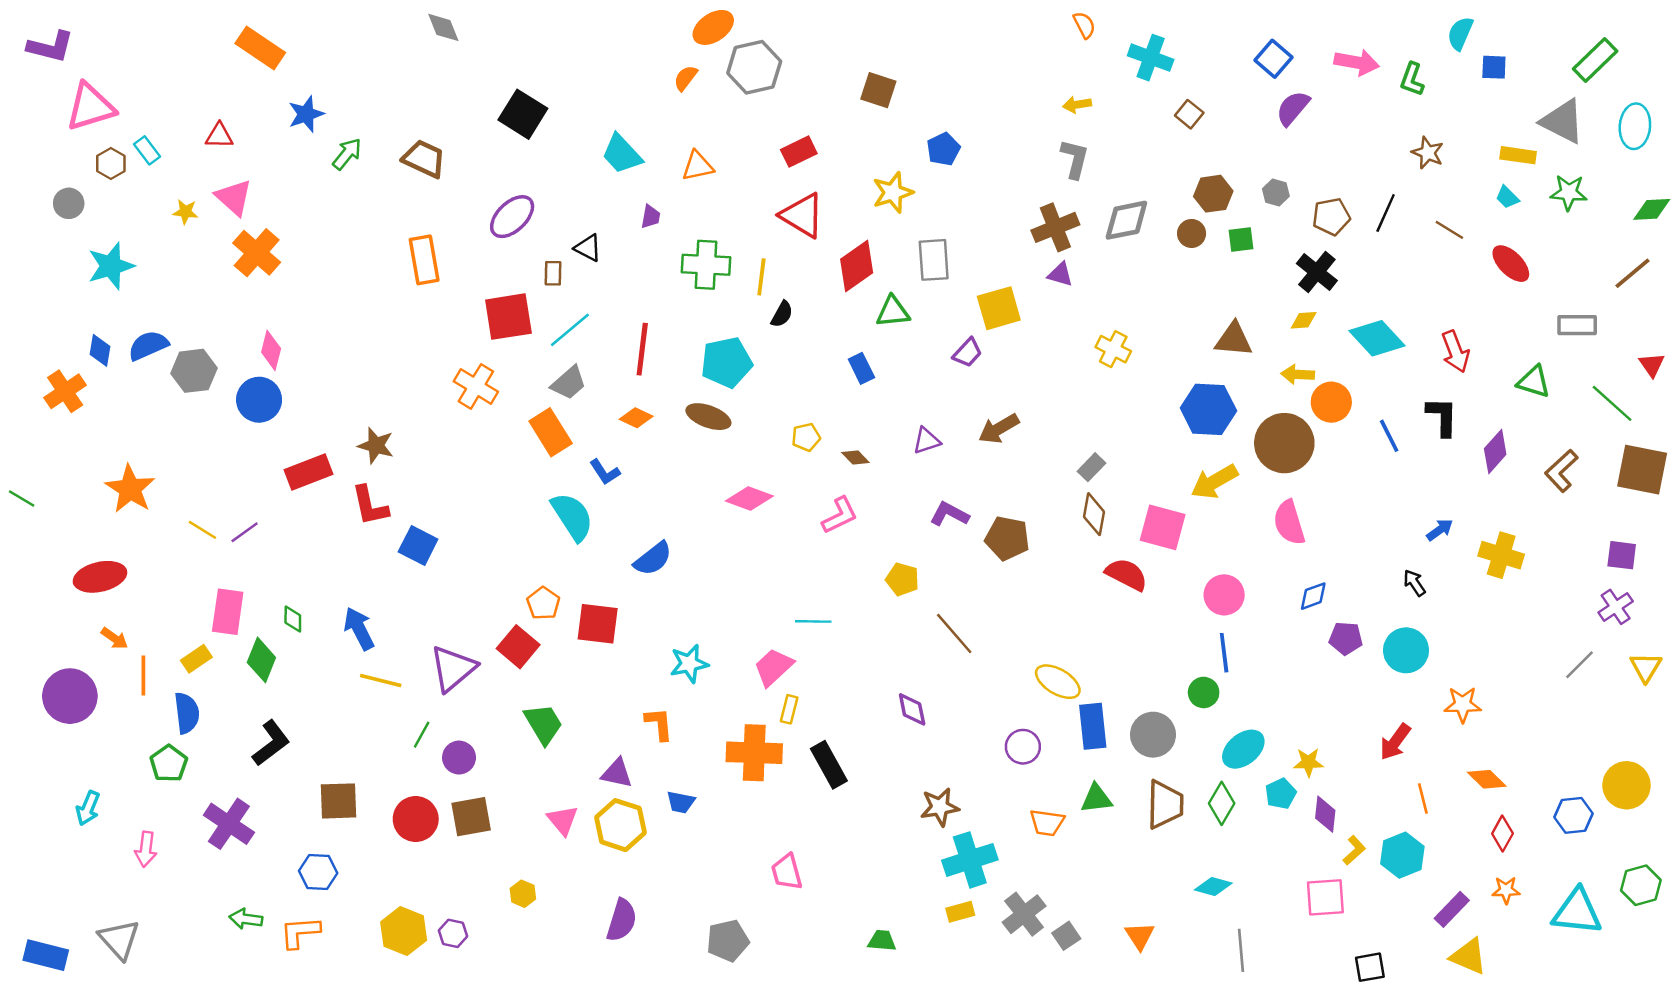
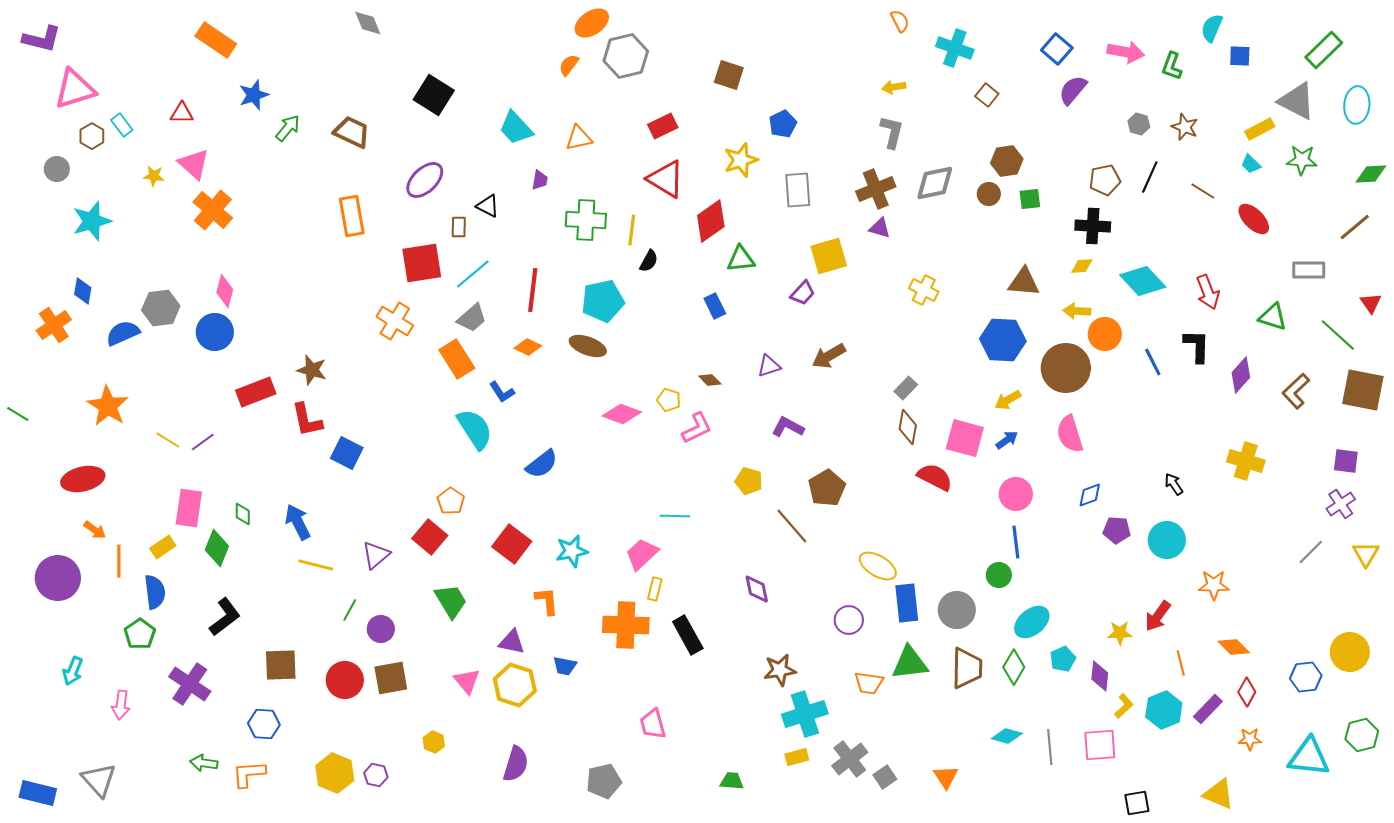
yellow rectangle: (1518, 155) -> (1260, 129), turned -36
gray hexagon: (1276, 192) -> (1139, 124), moved
gray rectangle: (934, 260) -> (798, 190), moved
black cross: (1317, 272) -> (1093, 226), turned -36
blue semicircle: (148, 346) -> (123, 333), moved
yellow pentagon: (806, 437) -> (669, 400), moved, turned 30
yellow arrow: (1214, 482) -> (1008, 400), size x0.7
blue arrow: (1440, 530) -> (1007, 440), moved
brown pentagon: (1007, 538) -> (827, 488), moved, turned 30
red square: (598, 624) -> (512, 544), moved, turned 30
purple triangle: (453, 668) -> (376, 555), size x0.7
yellow star: (1308, 762) -> (1120, 633), moved
green triangle: (1096, 799) -> (910, 663), size x1.4
purple rectangle: (1452, 909) -> (1208, 709), moved
gray line: (1241, 950) -> (1050, 747), moved

